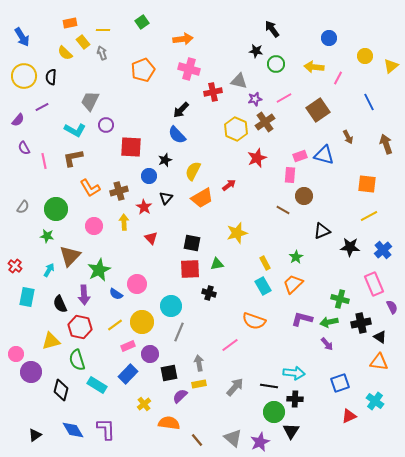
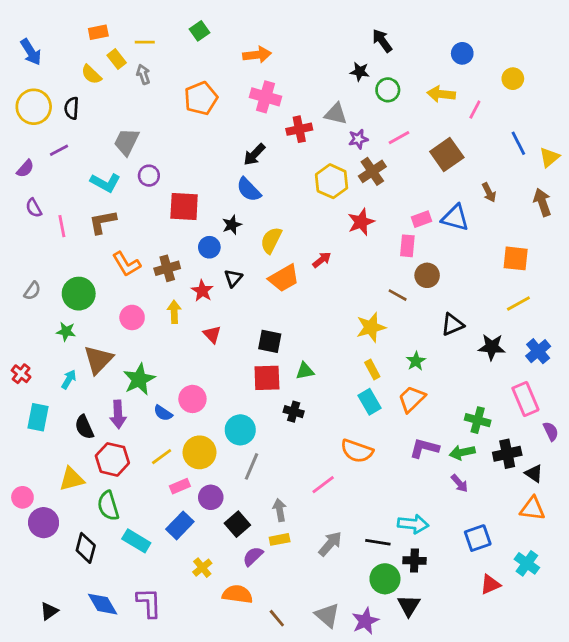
yellow triangle: (391, 66) -> (549, 157), moved
yellow star: (237, 233) -> (371, 327), moved
black square: (169, 373) -> (237, 524), turned -30

